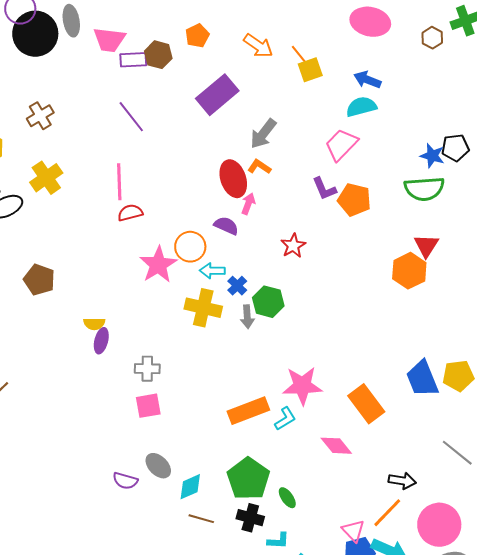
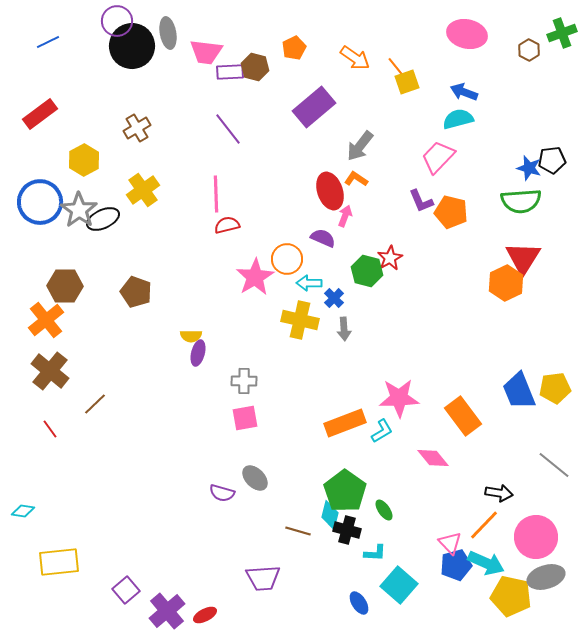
red triangle: (426, 246) -> (523, 258), size x1.4
green hexagon: (268, 302) -> (367, 271), moved
cyan diamond: (190, 487) -> (330, 515), moved, turned -52

